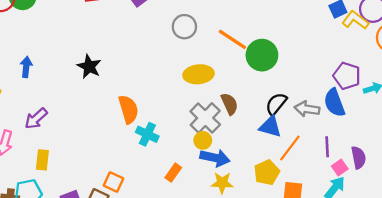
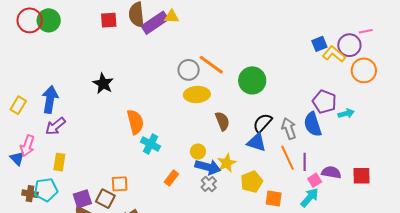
gray circle: (184, 27) -> (189, 70), moved
orange line: (232, 39) -> (211, 65), moved
blue arrow: (26, 67) -> (50, 99), moved, size x1.5
gray arrow: (307, 109) -> (289, 129), turned 60
gray cross: (205, 118) -> (209, 184), moved, size x0.6
orange line: (290, 148) -> (287, 158), moved, turned -65
purple semicircle: (359, 158) -> (331, 172), turned -72
orange square: (114, 182) -> (120, 184), turned -30
yellow star: (222, 183) -> (227, 163), moved, turned -30

